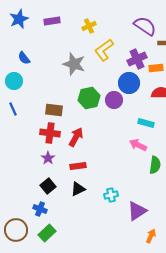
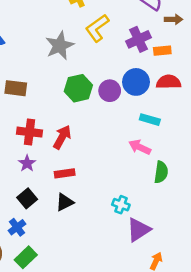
gray star: (74, 64) -> (60, 46), turned 30
blue circle: (129, 83) -> (136, 82), moved
brown rectangle: (54, 110) -> (16, 88), moved
cyan cross: (111, 195) -> (121, 205), moved, turned 32
blue cross: (40, 209) -> (17, 227), turned 32

